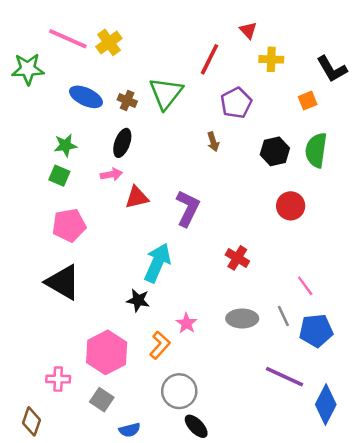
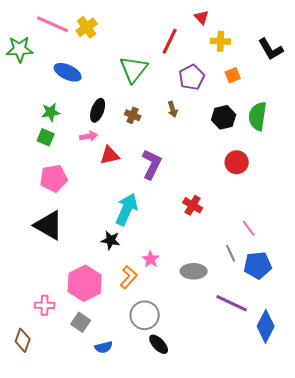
brown cross: (127, 101) -> (133, 115), moved
orange square: (308, 101) -> (233, 75), moved
gray ellipse: (242, 318) -> (194, 271), moved

